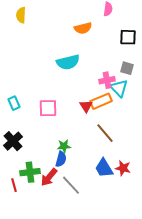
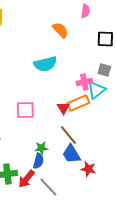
orange semicircle: (83, 28) -> (60, 30), turned -120
cyan triangle: (119, 88) -> (96, 90), turned 36
brown line: (105, 133) -> (68, 135), moved
blue trapezoid: (104, 168) -> (71, 154), moved
red star: (123, 168) -> (88, 169), moved

